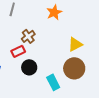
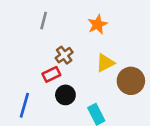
yellow triangle: (75, 44) -> (105, 63), moved
brown circle: (74, 68) -> (131, 81), moved

